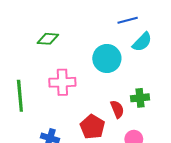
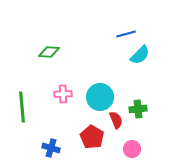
cyan circle: (107, 58) -> (100, 97), moved
pink cross: (62, 82) -> (63, 94), size x0.7

